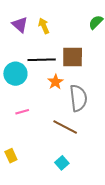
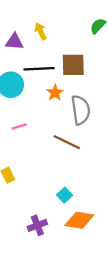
purple triangle: (20, 25) -> (14, 42), moved, turned -36
cyan square: (62, 163) -> (64, 195), moved

